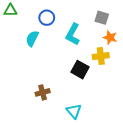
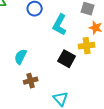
cyan semicircle: (32, 38) -> (21, 57), moved

